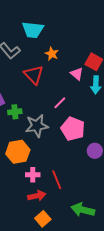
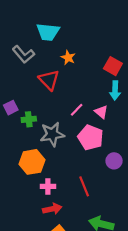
pink triangle: (77, 74) -> (101, 112), moved
red line: (57, 180) -> (84, 186), moved

